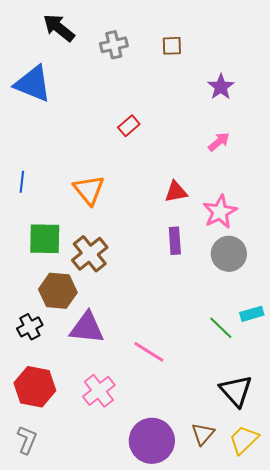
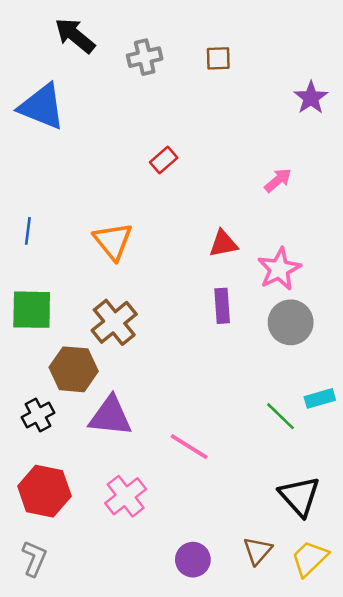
purple star: (221, 87) -> (311, 98), moved
green square: (45, 239) -> (32, 310), moved
purple circle: (152, 441) -> (193, 560), size x0.6

